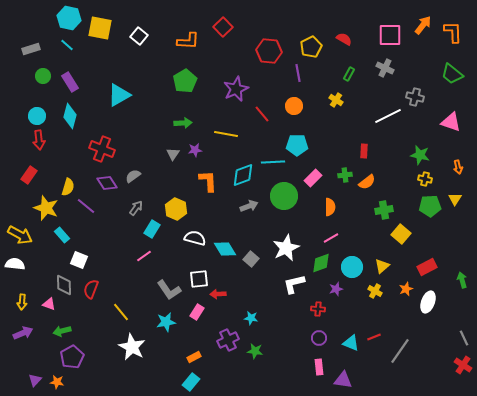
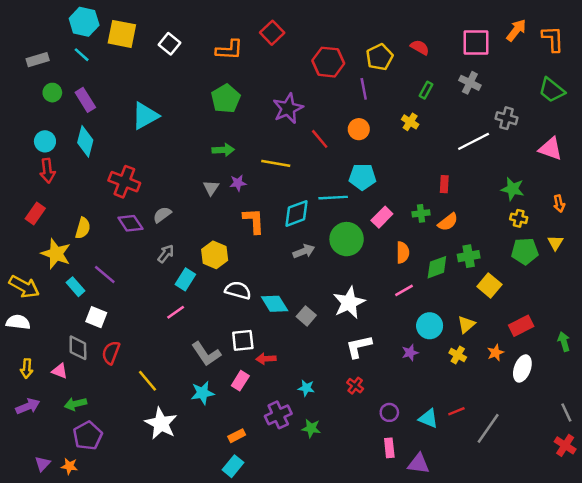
purple line: (86, 206) -> (105, 274), moved
green diamond: (321, 263) -> (437, 267), moved
red cross: (318, 309) -> (355, 386), moved, turned 32

